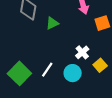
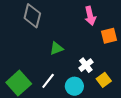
green triangle: (52, 23) -> (57, 48), moved

